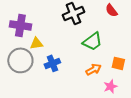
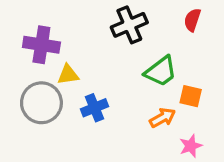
red semicircle: (111, 10) -> (192, 20), turned 56
orange square: (118, 63) -> (191, 96), moved

